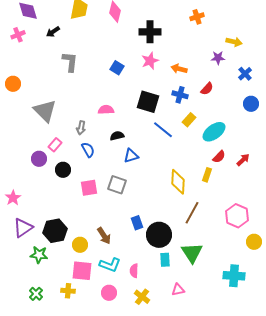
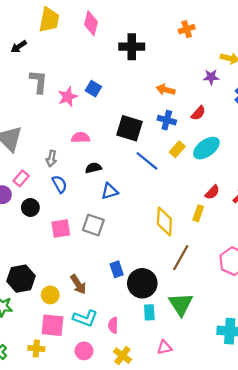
pink star: (150, 61) -> (68, 97), moved
cyan ellipse: (214, 132) -> (206, 148), moved

